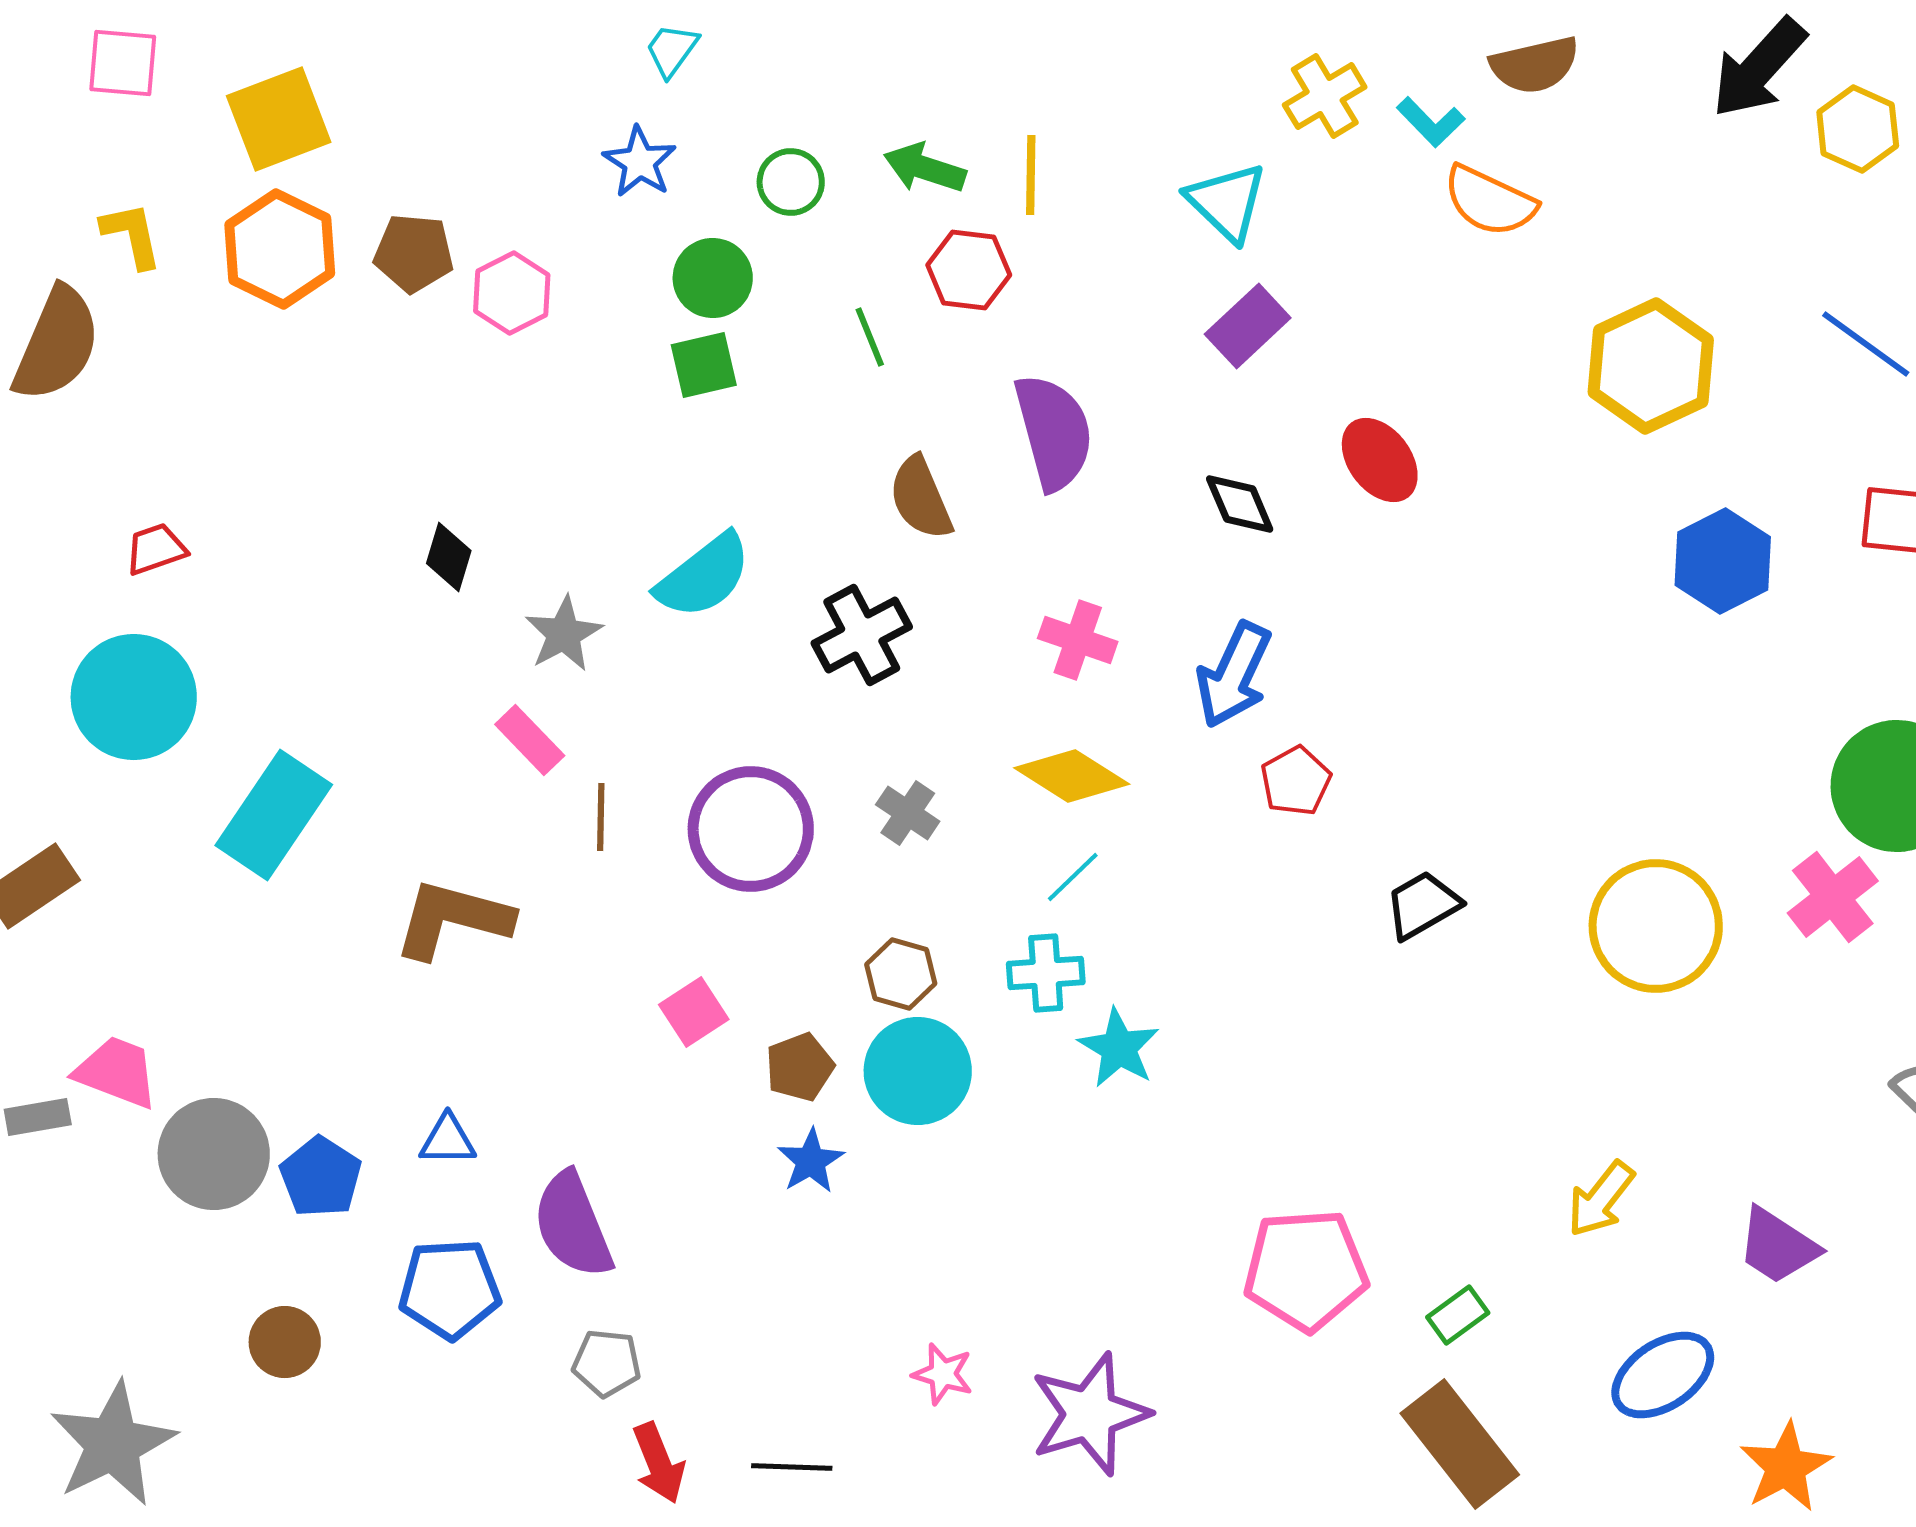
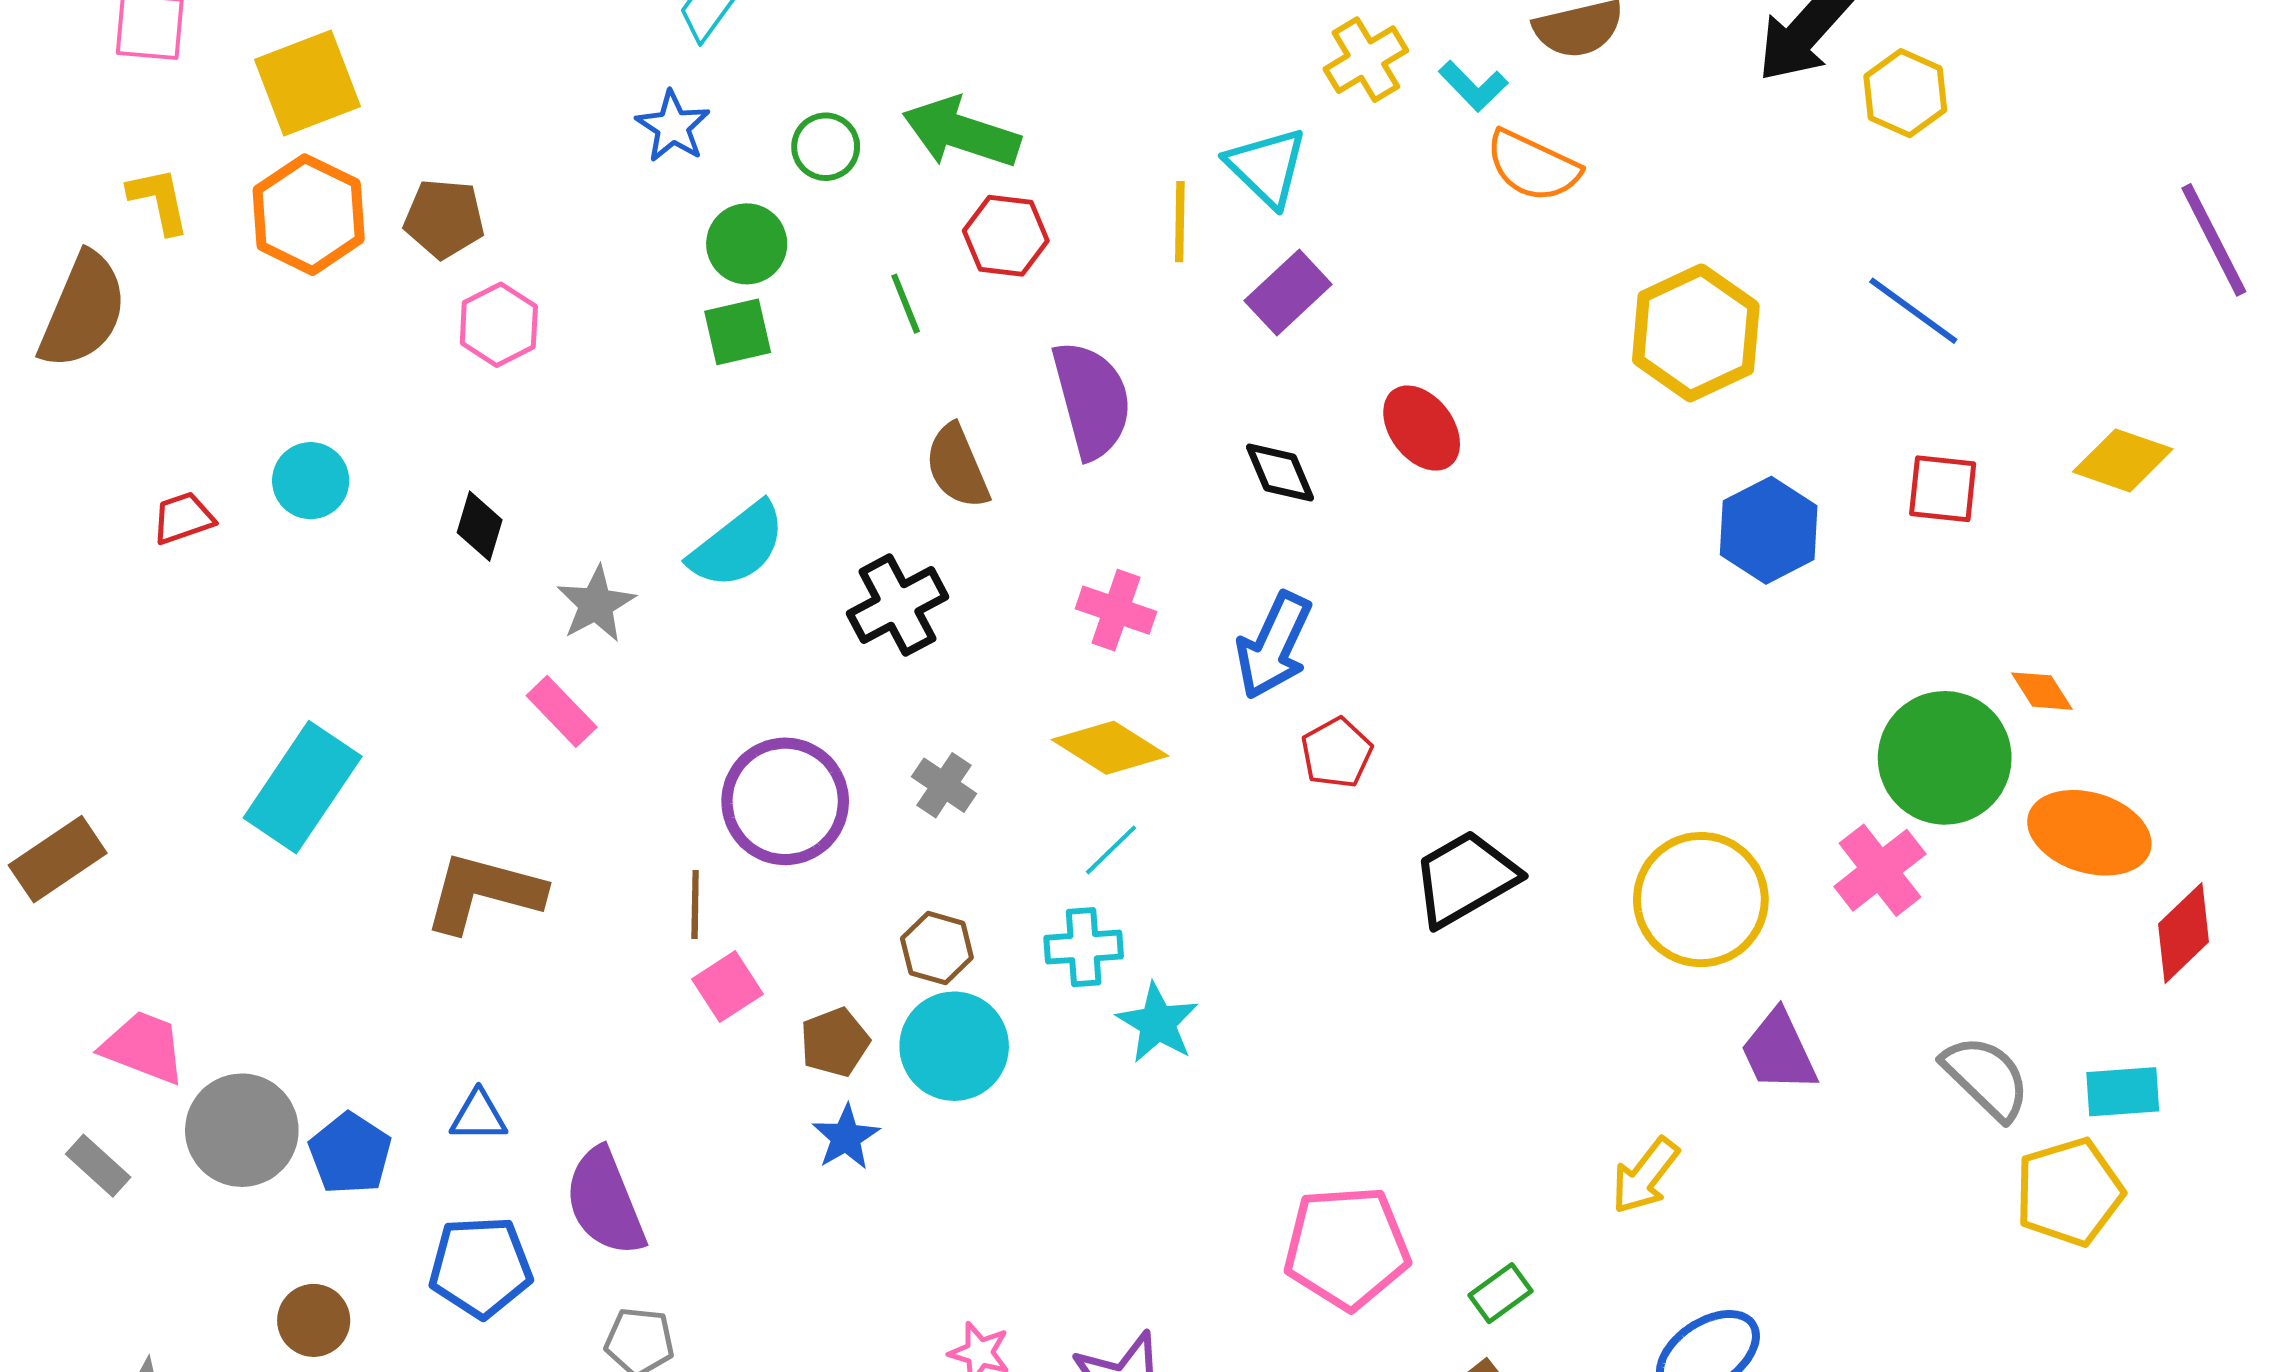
green arrow: (925, 168) -> (961, 133), size x1.4
yellow line: (1031, 175) -> (1180, 222), moved
pink hexagon: (512, 293) -> (499, 325), moved
cyan circle: (134, 697) -> (311, 481), moved, size x0.6
brown line: (601, 817) -> (695, 905), moved
black trapezoid: (1423, 905) -> (1465, 878), size x1.4
gray rectangle: (38, 1117) -> (98, 1166), moved, turned 52
purple trapezoid: (1778, 1246) -> (1779, 1051), moved, turned 32

